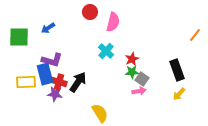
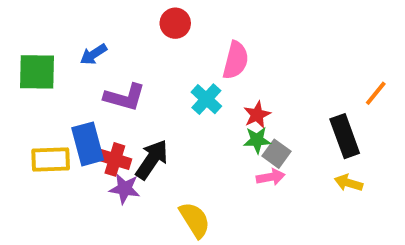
pink semicircle: (113, 22) -> (236, 60), moved
orange line: (195, 35) -> (376, 93), moved
purple L-shape: (52, 60) -> (125, 97), moved
purple star: (55, 94) -> (125, 189), moved
yellow arrow: (179, 94) -> (349, 183), turned 64

